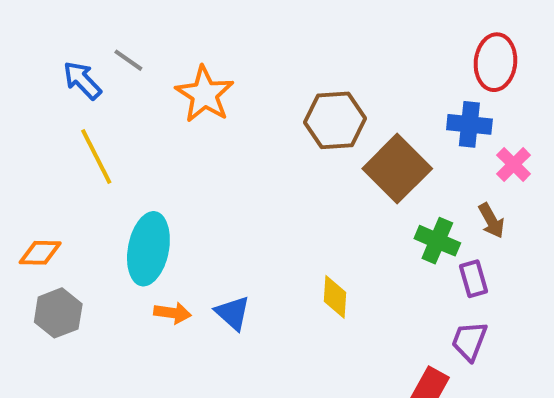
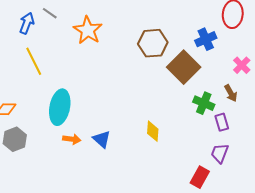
blue arrow: (82, 80) -> (27, 23), turned 65
blue cross: (469, 124) -> (206, 39), moved, turned -30

